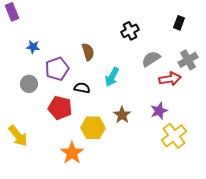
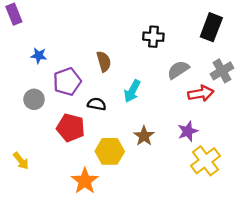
black rectangle: (179, 23) -> (211, 27), size x1.6
black cross: (130, 31) -> (153, 37), turned 30
yellow arrow: (18, 136) -> (21, 161), size x0.7

